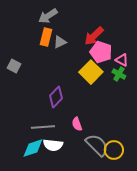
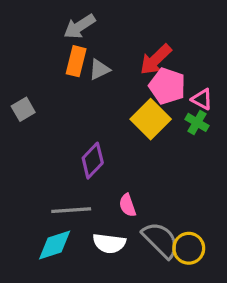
gray square: (14, 66) -> (23, 109), turned 32
white semicircle: (53, 145) -> (109, 243), moved

